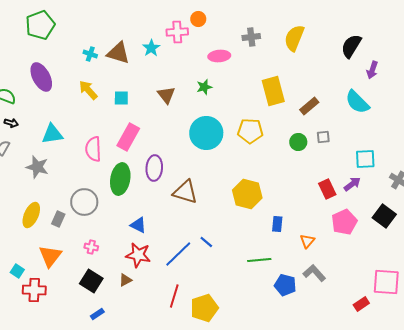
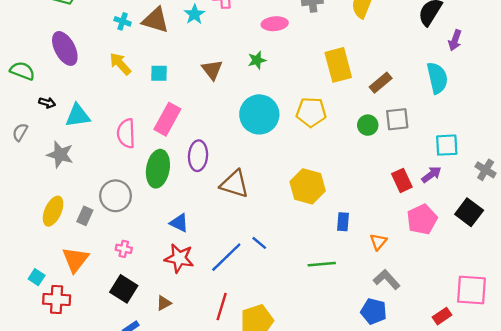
cyan semicircle: (357, 102) -> (437, 78), turned -148
black arrow: (11, 123) -> (47, 103), moved
gray square: (323, 137) -> (397, 119), size x1.5
brown triangle: (125, 280) -> (164, 303), moved
blue pentagon: (285, 285) -> (374, 311), moved

